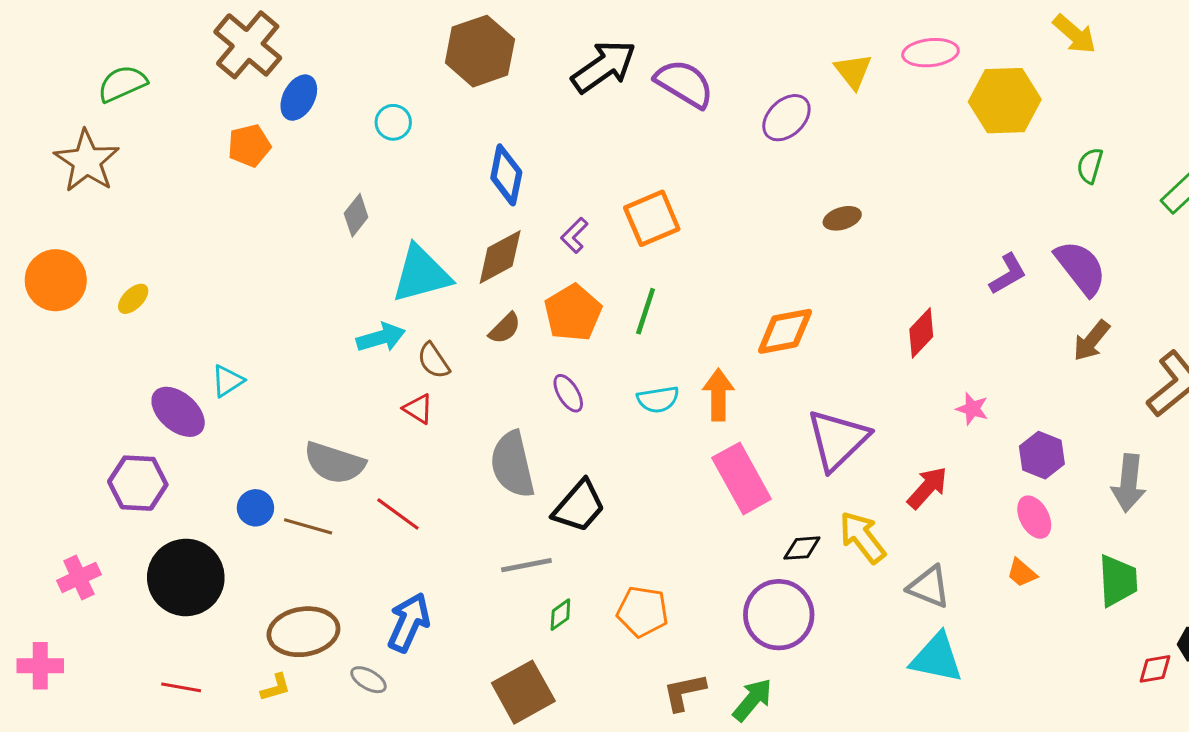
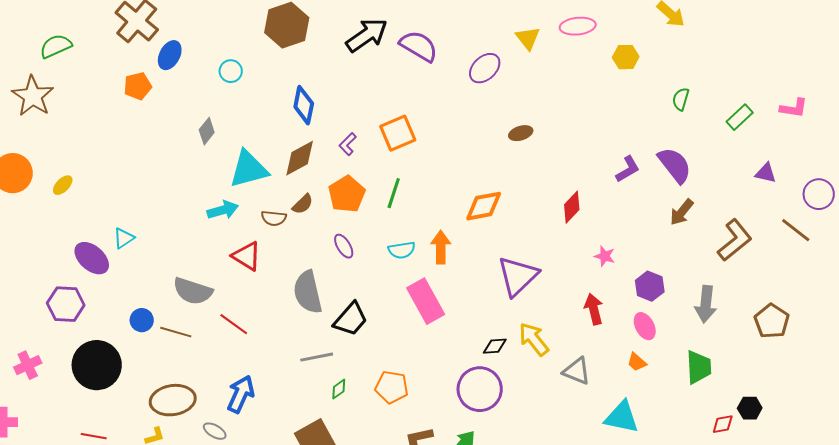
yellow hexagon: (1005, 101) -> (626, 57), size x0.6
brown semicircle: (434, 361) -> (274, 218), moved, turned -50
red triangle: (418, 409) -> (247, 256), size x1.5
pink rectangle: (742, 478) -> (426, 301), moved
red arrow: (927, 488) -> (594, 309), moved, turned -56
cyan triangle: (937, 658) -> (622, 417), moved

